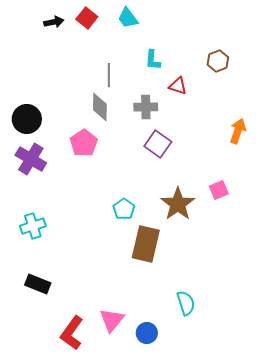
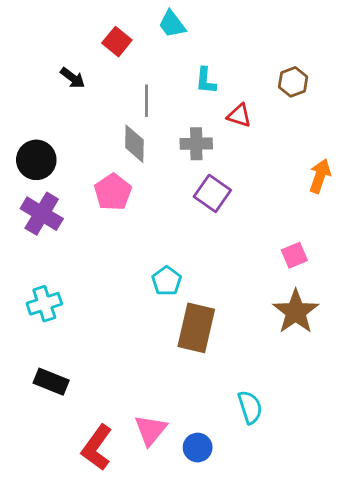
red square: (87, 18) -> (117, 42), moved
black arrow: (54, 22) -> (73, 78), moved, turned 48
brown star: (178, 204) -> (296, 312), moved

